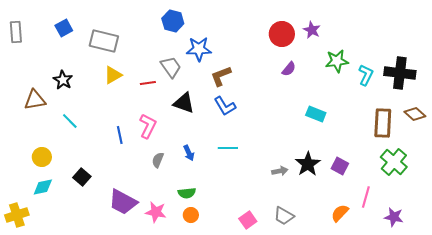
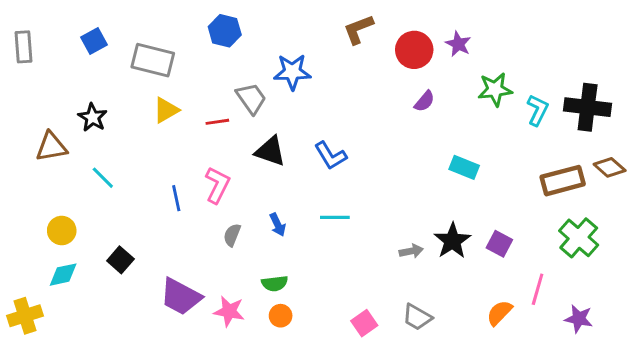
blue hexagon: (173, 21) -> (225, 31), moved
brown L-shape: (221, 76) -> (358, 29), moved
brown rectangle: (383, 123) -> (563, 181), turned 72

